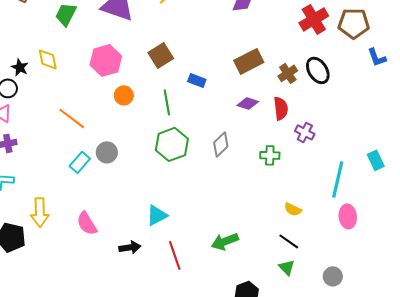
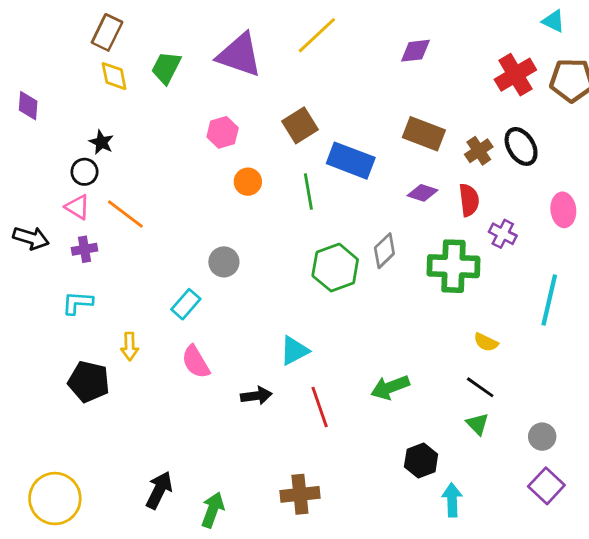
yellow diamond: (48, 59) -> (114, 76), moved
pink hexagon: (106, 60) -> (223, 132), size x0.7
brown rectangle: (249, 61) -> (424, 134), turned 48
blue rectangle: (197, 80) -> (351, 161), size x1.8
orange line: (72, 118) -> (125, 214), moved
green hexagon: (172, 144) -> (335, 268), moved
green cross: (270, 155) -> (453, 266), size x1.8
cyan rectangle: (80, 162) -> (186, 304), moved
yellow arrow: (40, 212) -> (130, 346), size x0.7
pink ellipse: (348, 216) -> (563, 210), moved

